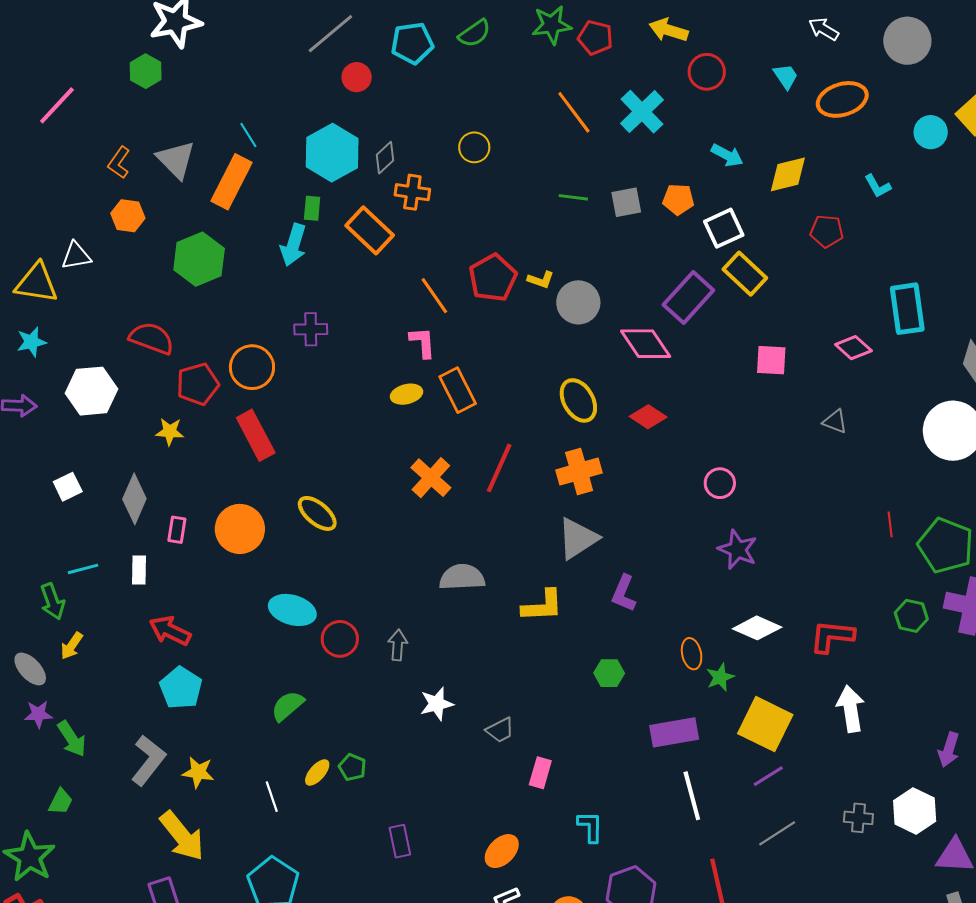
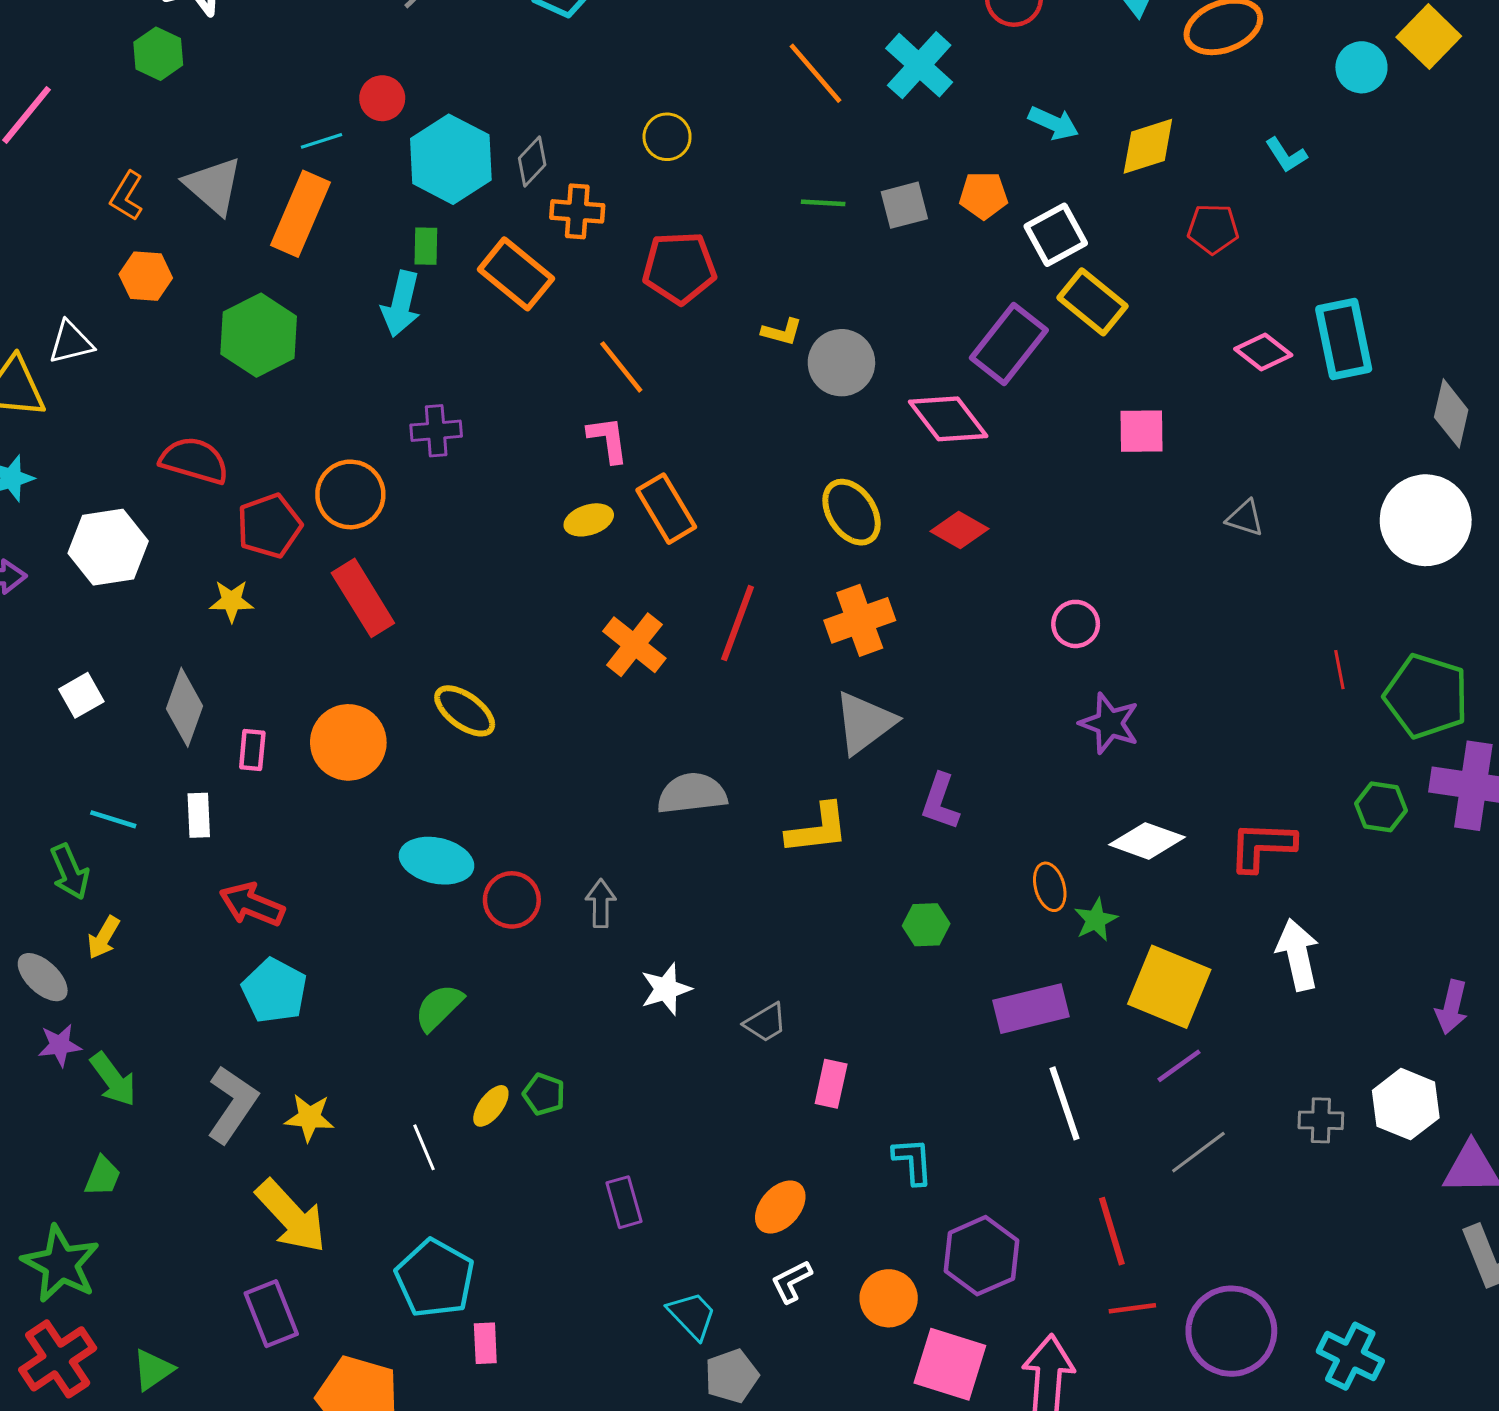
red circle: (357, 77) -> (382, 98), moved
cyan line: (248, 135) -> (321, 141), turned -72
red pentagon: (493, 278) -> (679, 268), moved, turned 30
pink diamond: (853, 348) -> (1263, 352), moved
cyan line: (83, 569) -> (113, 819), turned 36

